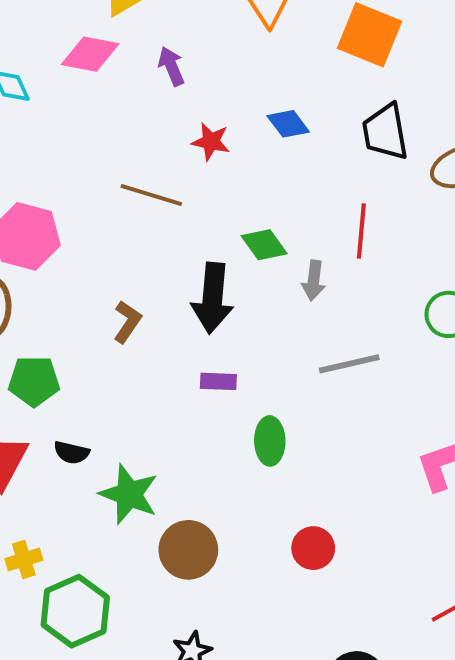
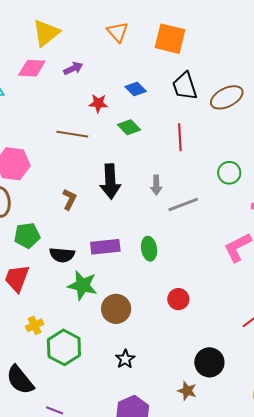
purple arrow: (171, 66) -> (73, 68), turned 96
green diamond: (264, 245) -> (129, 127), moved
gray arrow: (314, 280) -> (156, 185), moved
purple rectangle: (218, 381) -> (105, 247), moved, size x1.6
black semicircle: (72, 453) -> (62, 255), moved, size x1.4

